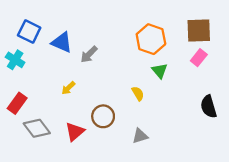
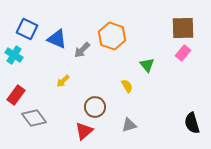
orange hexagon: (151, 39) -> (112, 36), moved
black semicircle: (209, 107) -> (192, 123), moved
red triangle: (75, 132) -> (84, 131), moved

